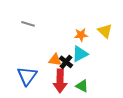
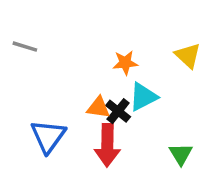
gray line: (28, 24) -> (25, 47), moved
orange star: (81, 35) -> (125, 63), moved
green triangle: (82, 86) -> (181, 154), moved, turned 32

